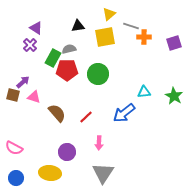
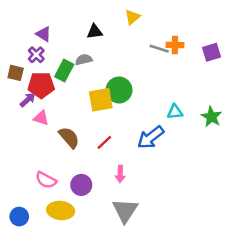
gray line: (131, 26) -> (159, 49), moved
yellow square: (105, 37) -> (101, 100), moved
red pentagon: (67, 70) -> (41, 85), moved
brown square: (13, 95) -> (16, 73), moved
pink semicircle: (14, 148) -> (46, 180), moved

